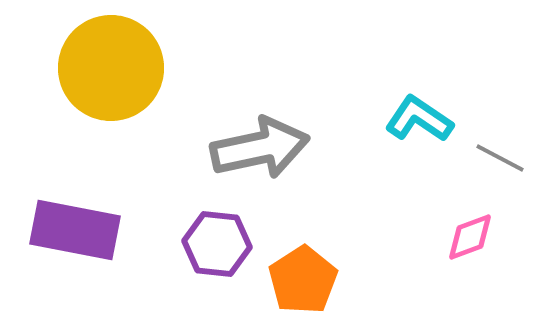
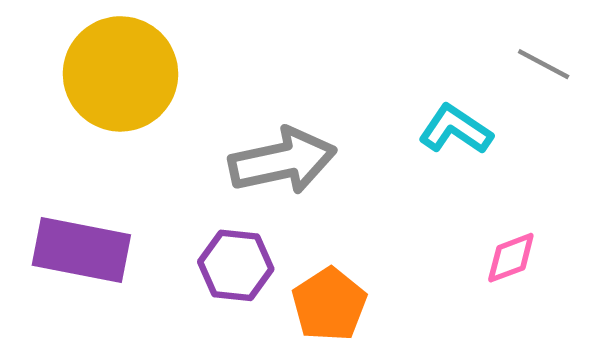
gray line: (500, 158) -> (544, 64), moved

